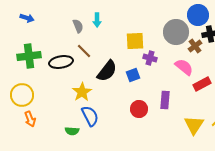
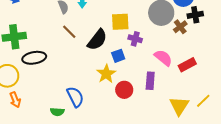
black ellipse: (61, 62) -> (34, 58), moved
pink semicircle: (184, 67) -> (163, 58), moved
black semicircle: (107, 71) -> (97, 40), moved
yellow star: (82, 92) -> (106, 74), moved

